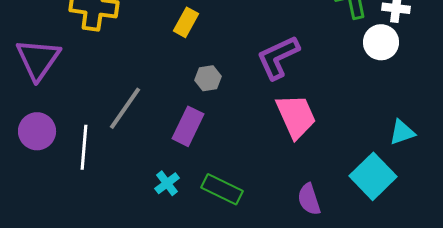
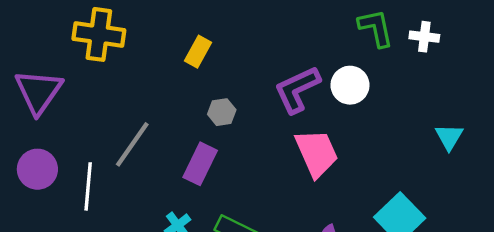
white circle: (381, 42) -> (350, 85), moved
cyan triangle: (402, 132) -> (449, 137), moved, turned -40

